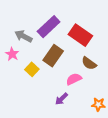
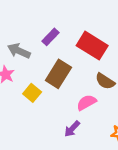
purple rectangle: (49, 27) -> (51, 37), size x0.6

